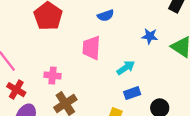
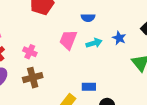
blue star: (150, 36) -> (119, 38), moved
cyan arrow: (126, 68) -> (94, 43), moved

